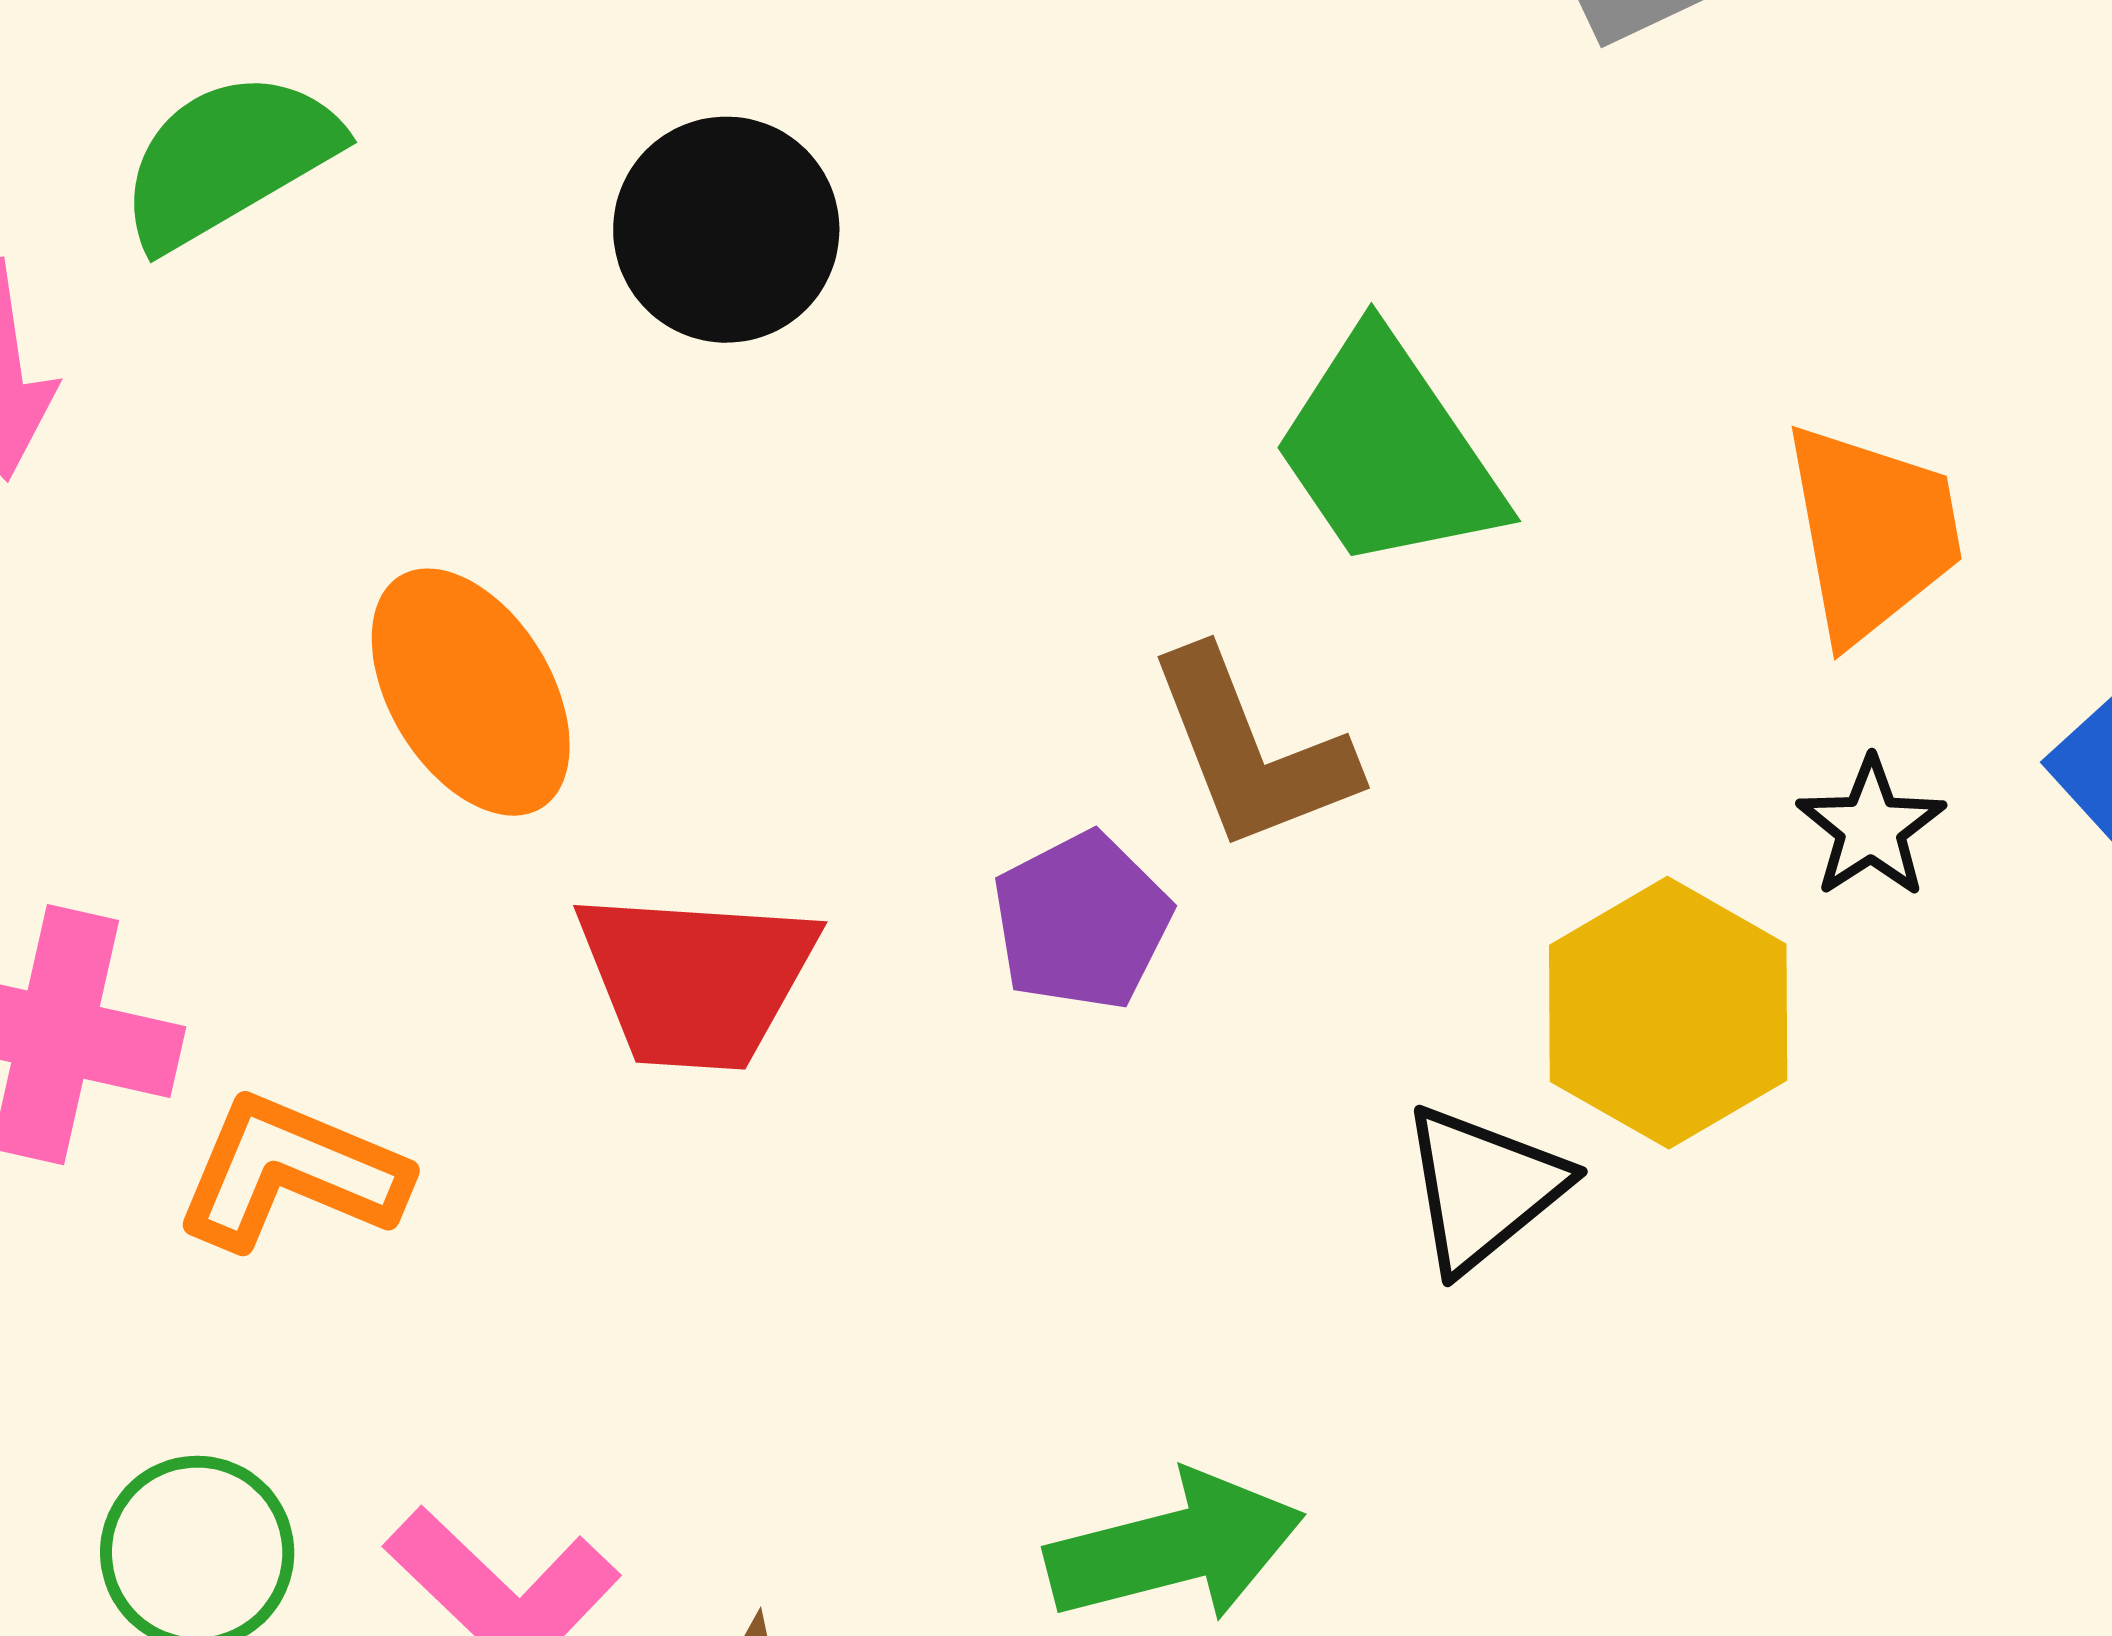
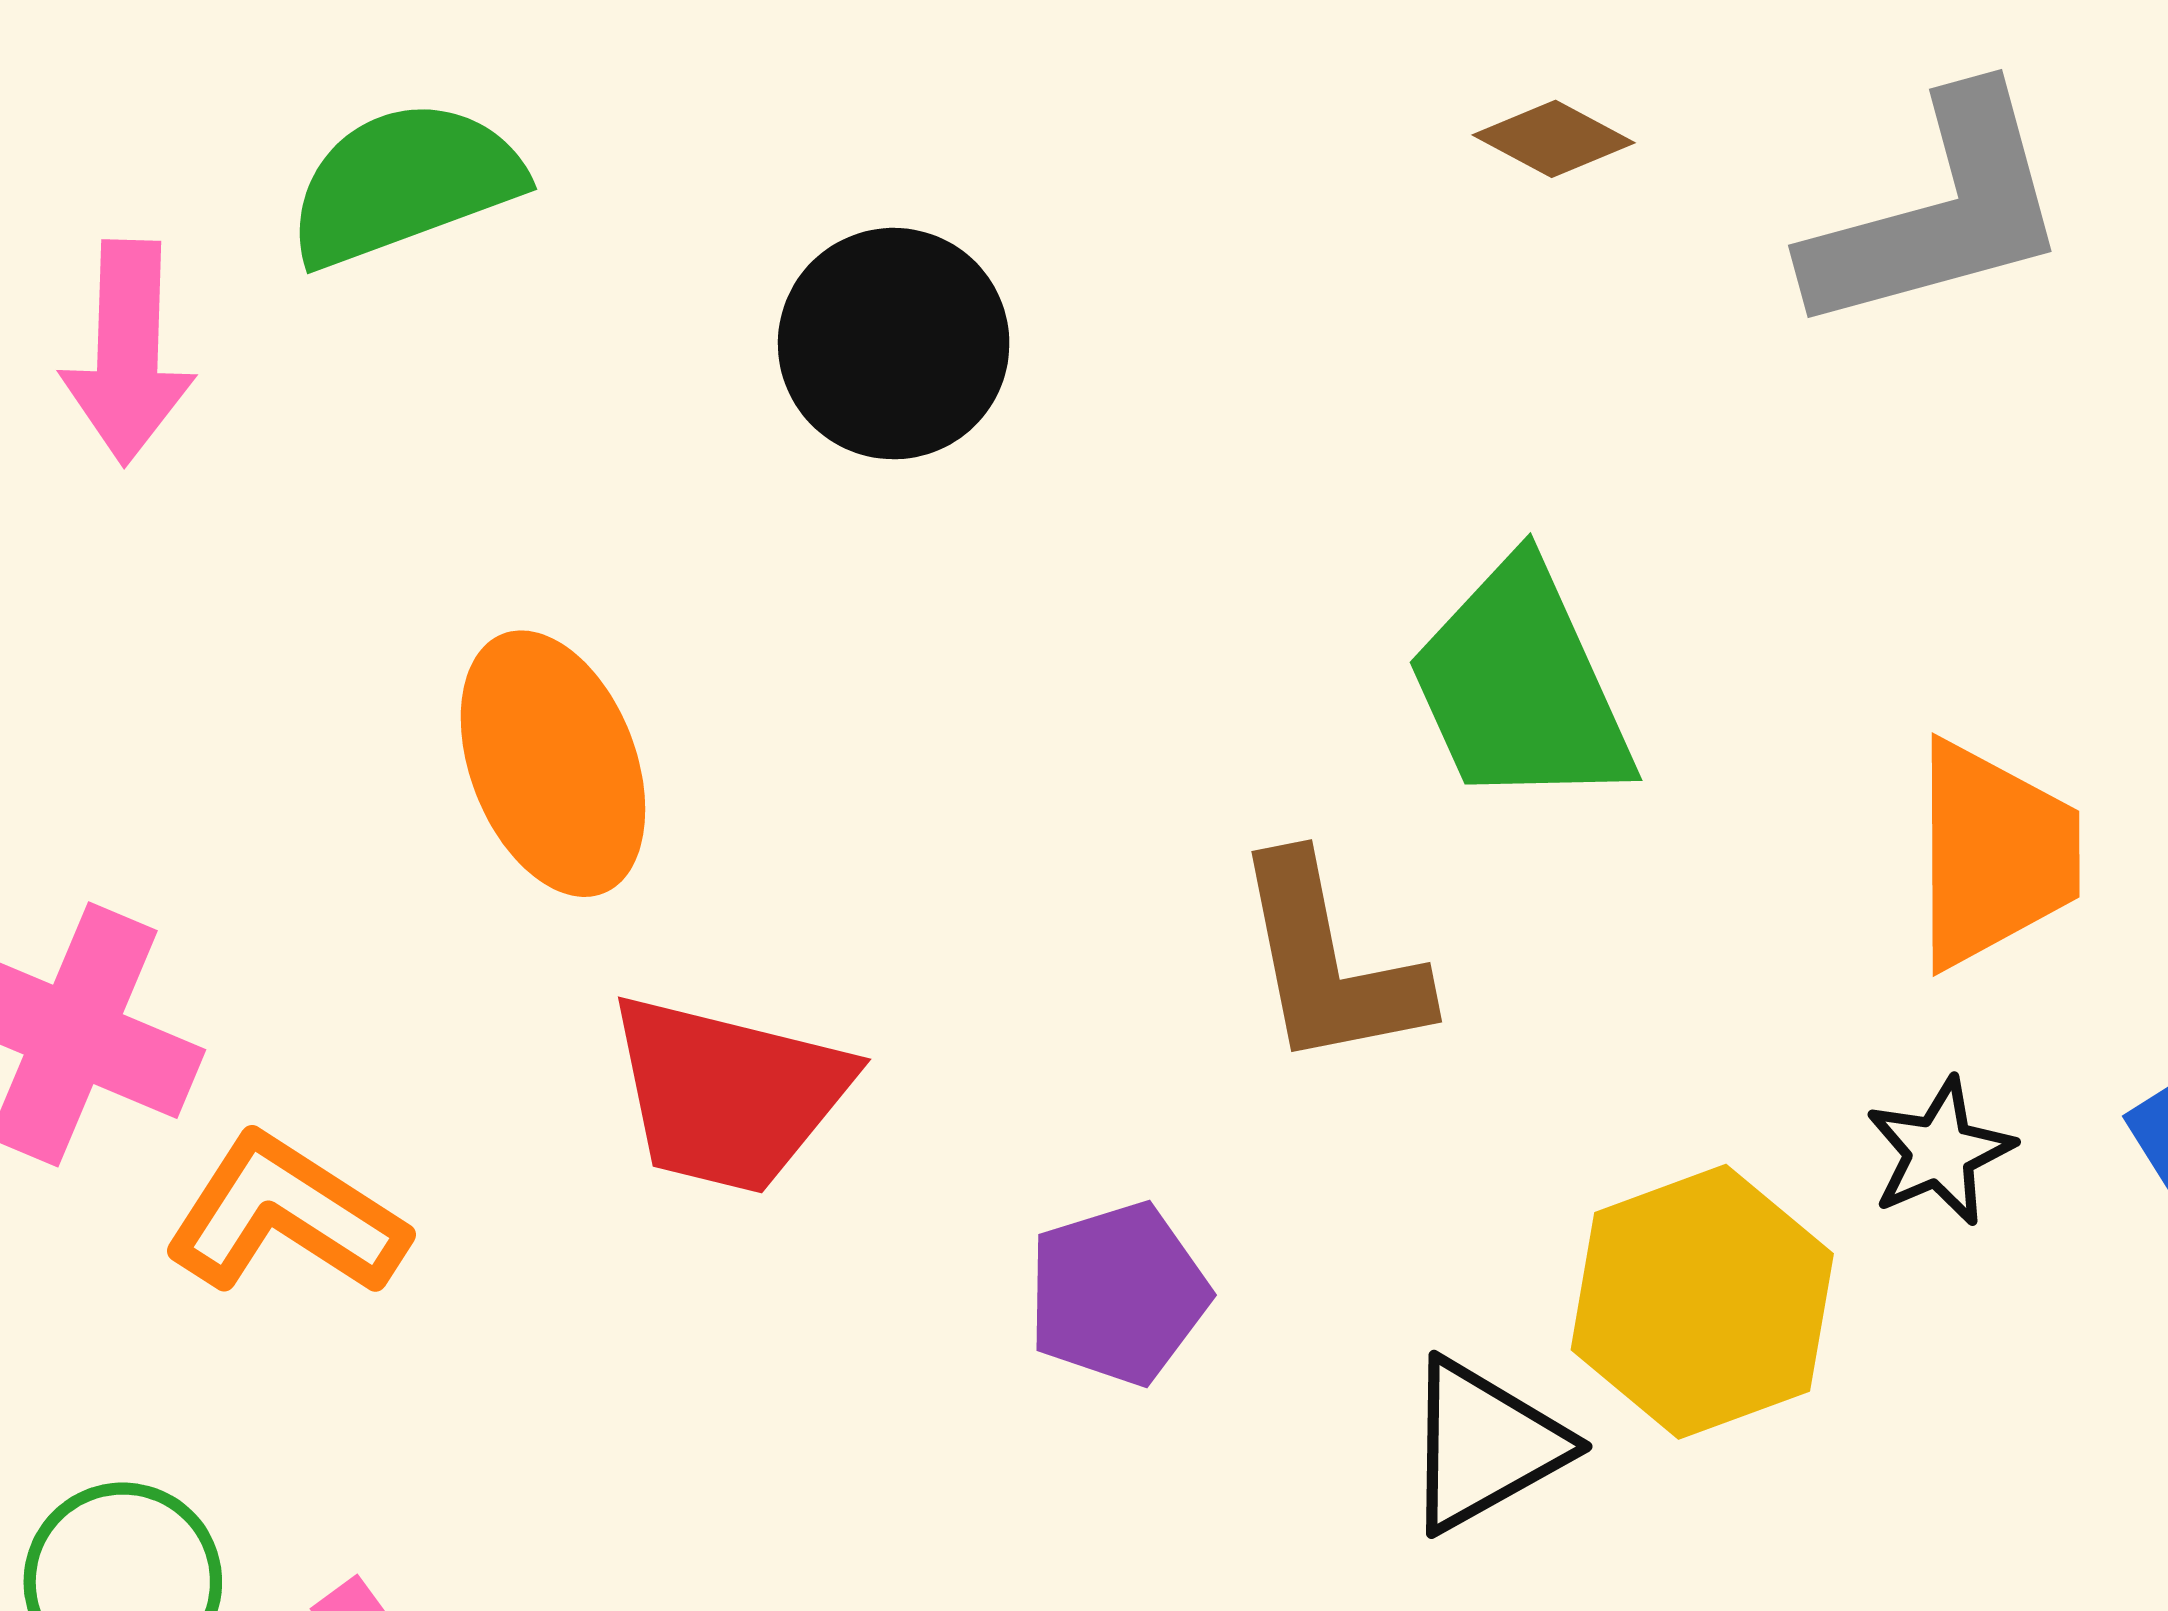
purple pentagon: (1082, 921) -> (1118, 1294), moved

